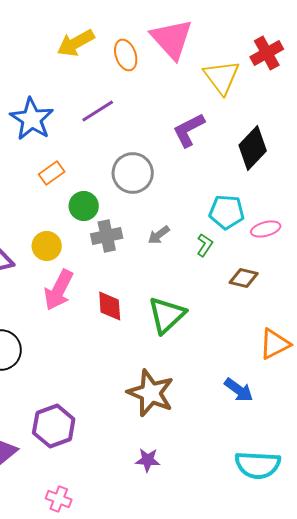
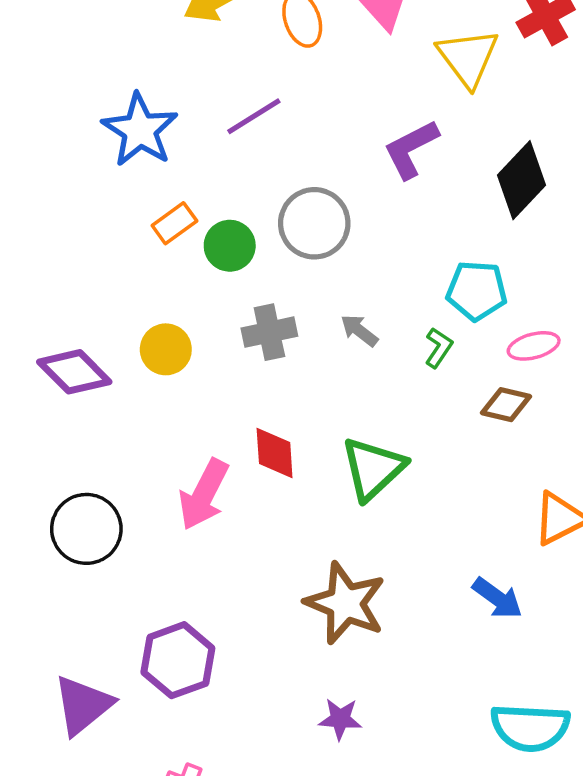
green circle: (84, 206) -> (230, 246), moved
pink ellipse: (266, 229) -> (534, 346), moved
gray arrow: (159, 235) -> (359, 330), turned 75
pink arrow: (59, 290) -> (204, 494), moved

